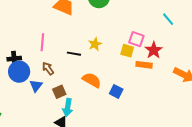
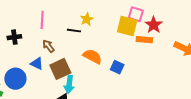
yellow star: (95, 44) -> (87, 19), moved
yellow square: (127, 51) -> (127, 26), size x1.5
blue circle: (19, 72) -> (15, 79), moved
blue triangle: (36, 86) -> (37, 64), turned -40
brown square: (59, 92) -> (60, 69), size x1.5

